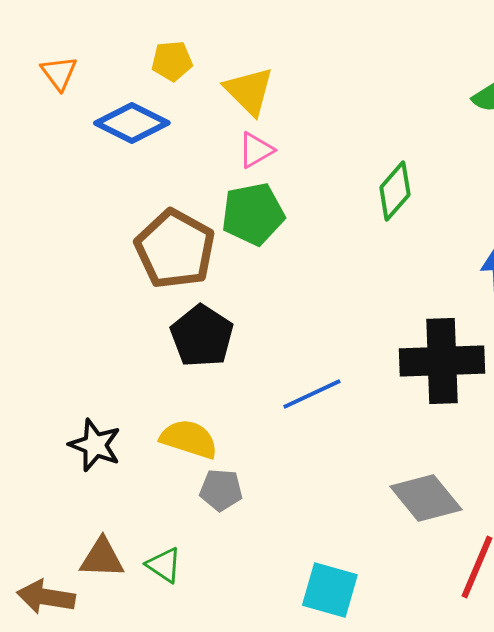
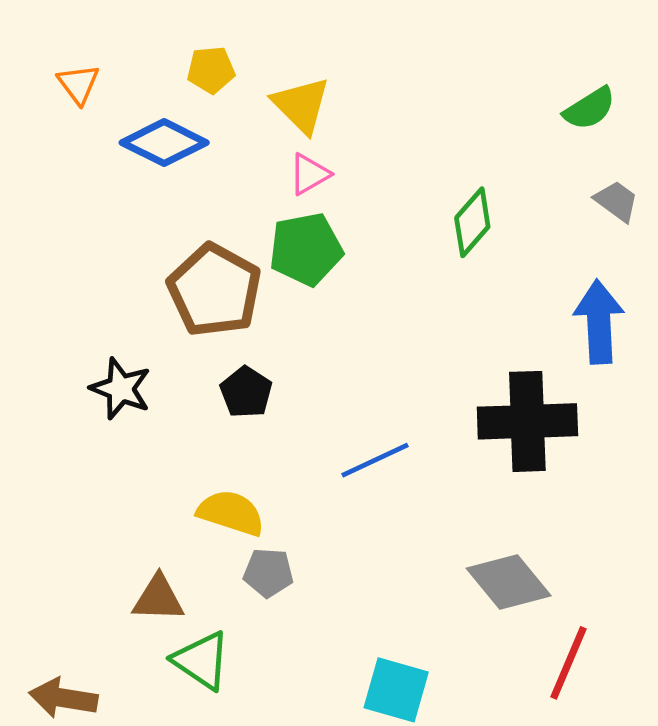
black pentagon: (202, 336) -> (246, 392), size x0.7
black star: (95, 445) -> (121, 389), moved
brown triangle: (102, 558) -> (158, 598), moved
green triangle: (164, 565) -> (202, 661), size x1.4

